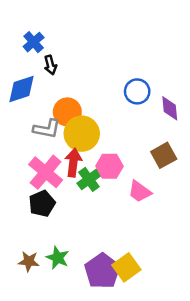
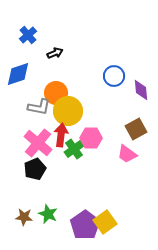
black arrow: (50, 65) -> (55, 53), moved, turned -98
pink trapezoid: (140, 191) -> (127, 154), moved

